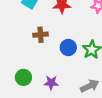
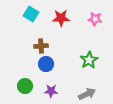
blue circle: (68, 47) -> (46, 64), moved

